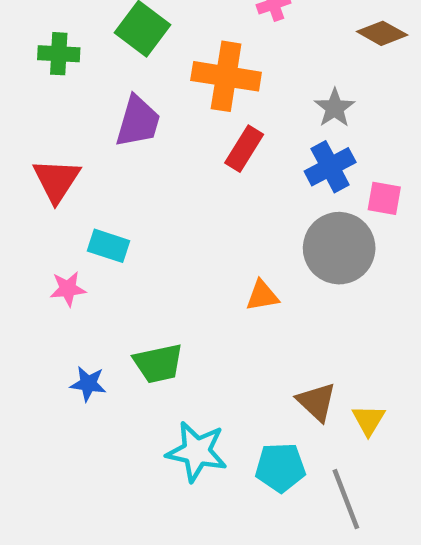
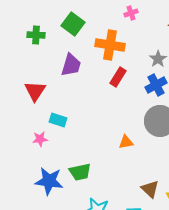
blue star: (88, 384) -> (49, 181), size x1.8

